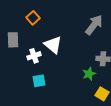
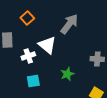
gray arrow: (94, 25) -> (69, 24), moved
green star: (89, 74) -> (67, 74), moved

